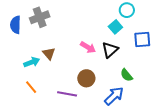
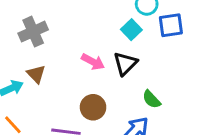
gray cross: (40, 17) -> (33, 32), moved
blue square: (142, 39) -> (171, 25), moved

